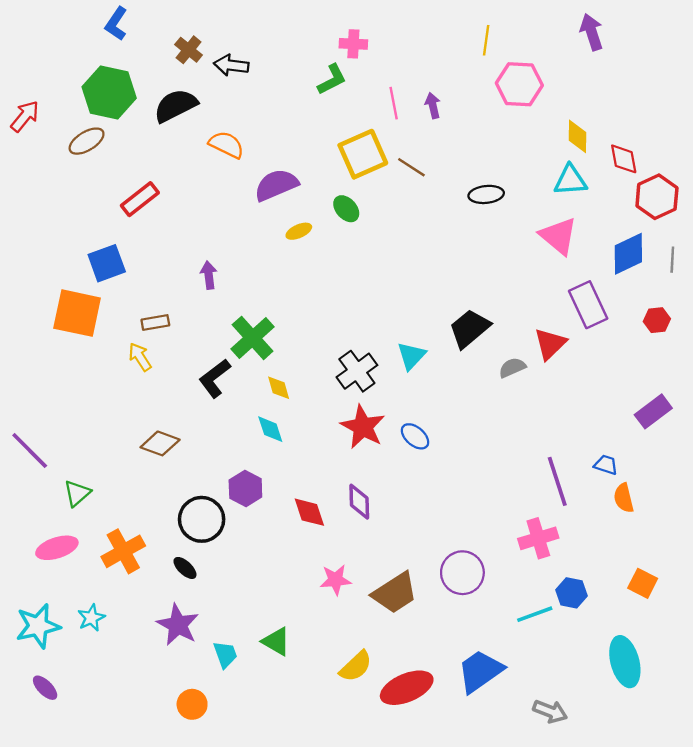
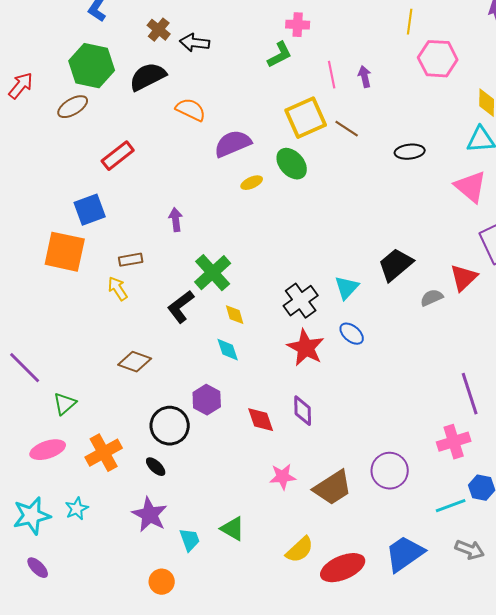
green ellipse: (346, 209) -> (292, 164), size x1.4
blue ellipse: (415, 436) -> (352, 334), moved
gray arrow: (550, 711) -> (470, 550), moved

